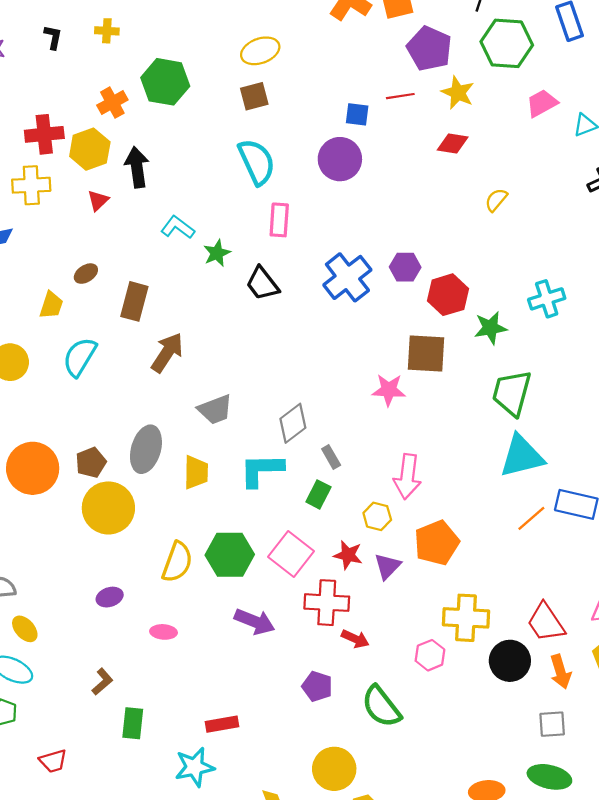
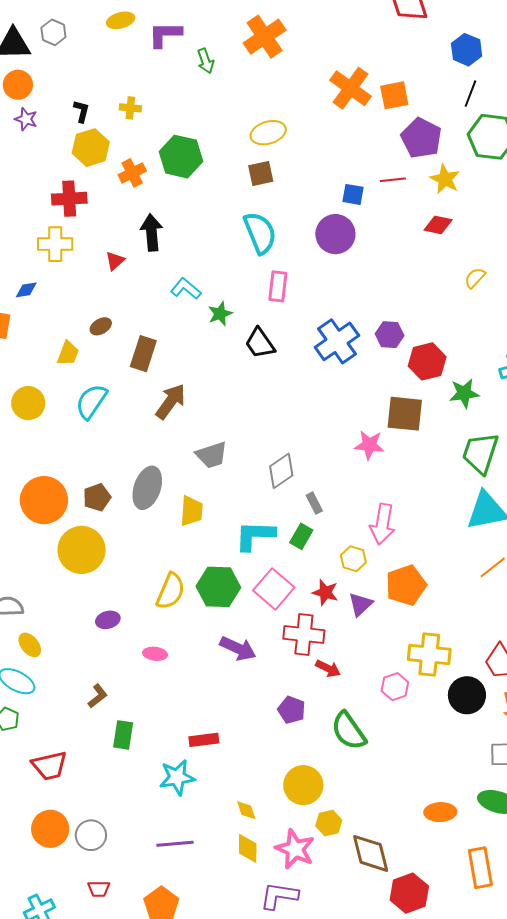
yellow hexagon: (90, 149) -> (91, 148), moved
cyan L-shape: (261, 470) -> (255, 535), moved
yellow circle: (108, 508) -> (82, 550), moved
red trapezoid: (53, 761) -> (50, 766), size x1.4

